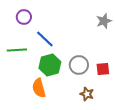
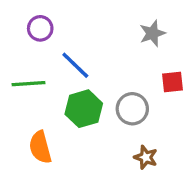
gray star: (104, 21) -> (152, 33), moved
red square: (103, 69) -> (172, 82), moved
orange semicircle: (39, 88) -> (40, 147), moved

